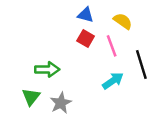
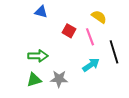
blue triangle: (86, 15) -> (41, 12), moved
green triangle: (31, 97) -> (34, 80), moved, turned 35
gray star: (61, 103) -> (59, 79), moved, turned 30

